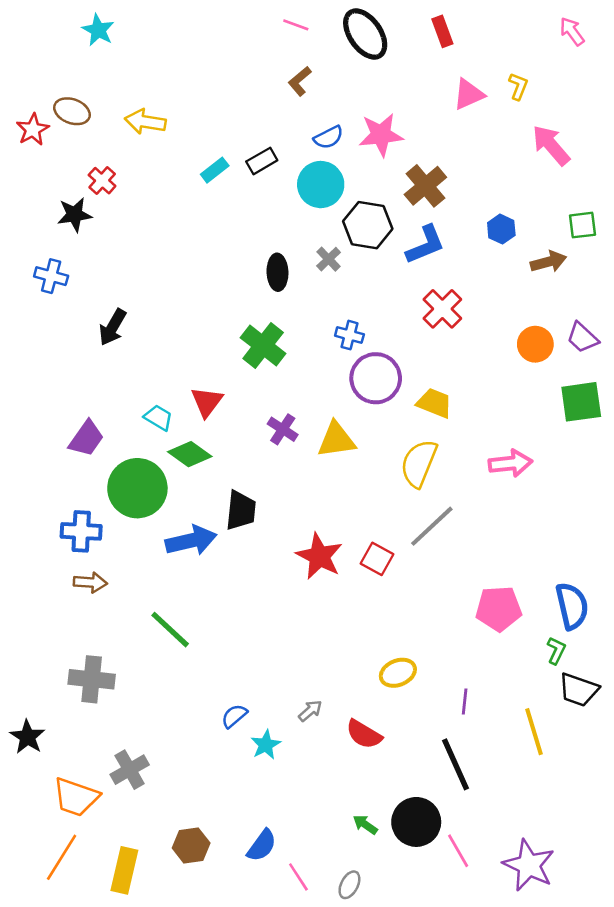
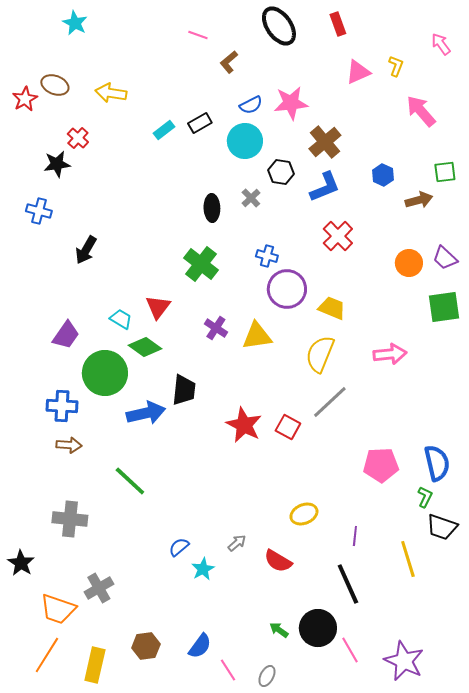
pink line: (296, 25) -> (198, 35), moved
pink arrow: (572, 31) -> (441, 44), moved
black hexagon: (368, 225) -> (281, 172), size x0.7

